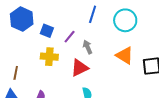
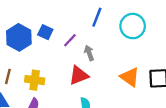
blue hexagon: (22, 19) -> (19, 37), moved
orange triangle: (125, 56) -> (130, 77), moved
yellow cross: (49, 57) -> (35, 80), moved

